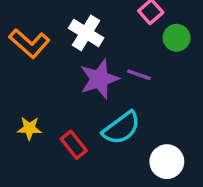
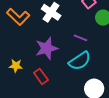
purple star: (99, 79) -> (47, 48), moved
cyan semicircle: (121, 128) -> (80, 61), moved

